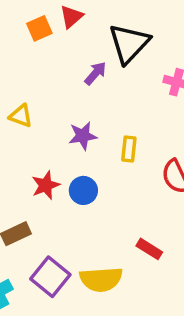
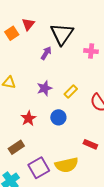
yellow rectangle: (129, 149) -> (71, 92), turned 48
blue circle: (83, 190) -> (58, 117), moved
purple square: (50, 277) -> (39, 168), turned 30

